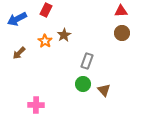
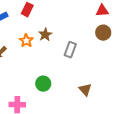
gray rectangle: (87, 61) -> (70, 50), moved
green circle: (83, 84) -> (43, 84), moved

